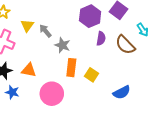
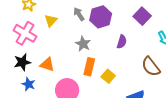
purple hexagon: (90, 16) -> (101, 17), moved
gray arrow: (45, 31) -> (79, 14), moved
brown semicircle: (125, 45) -> (151, 67), moved

